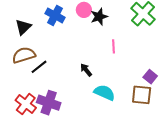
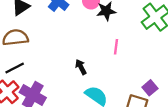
black line: (39, 67) -> (15, 68), moved

